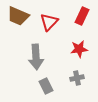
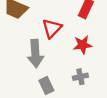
red triangle: (49, 22) -> (52, 28), moved

